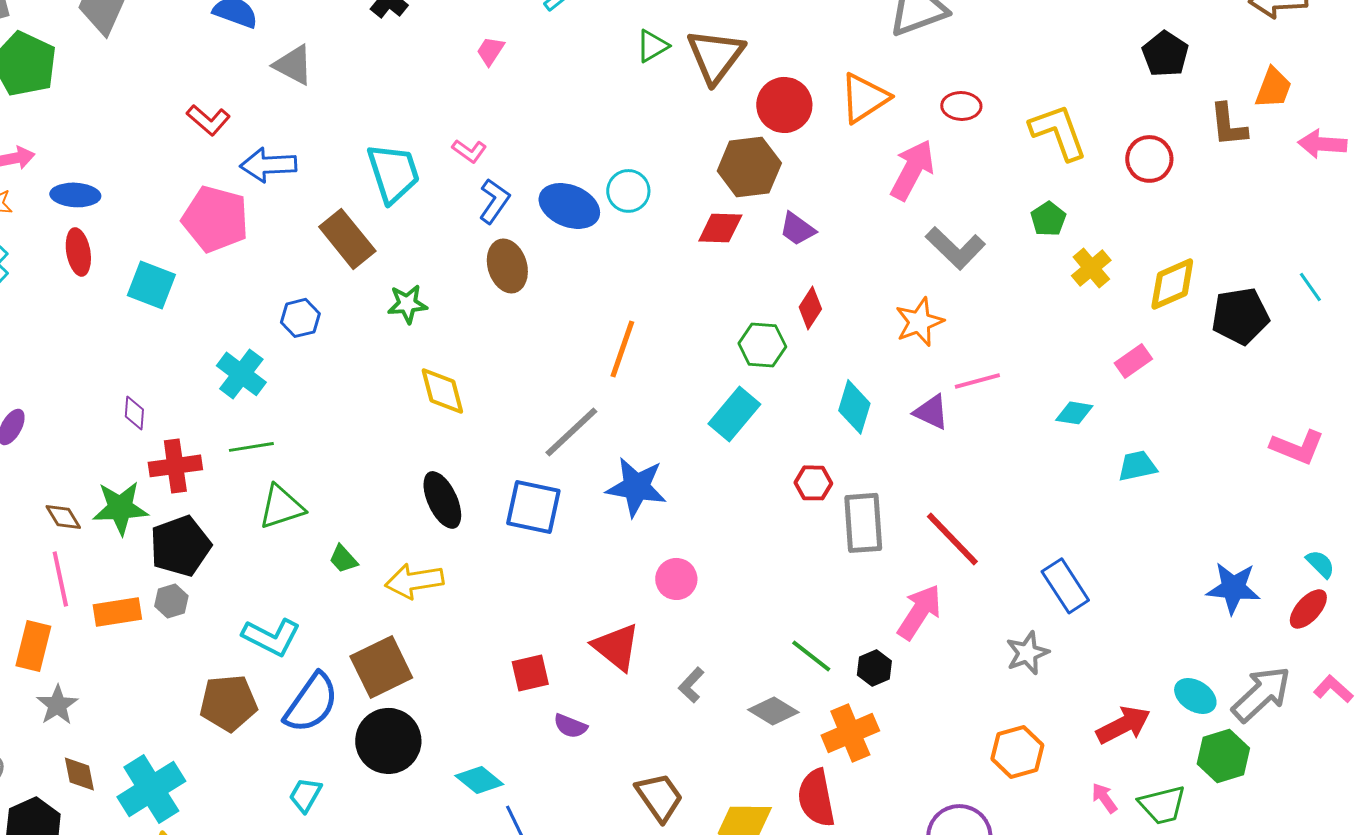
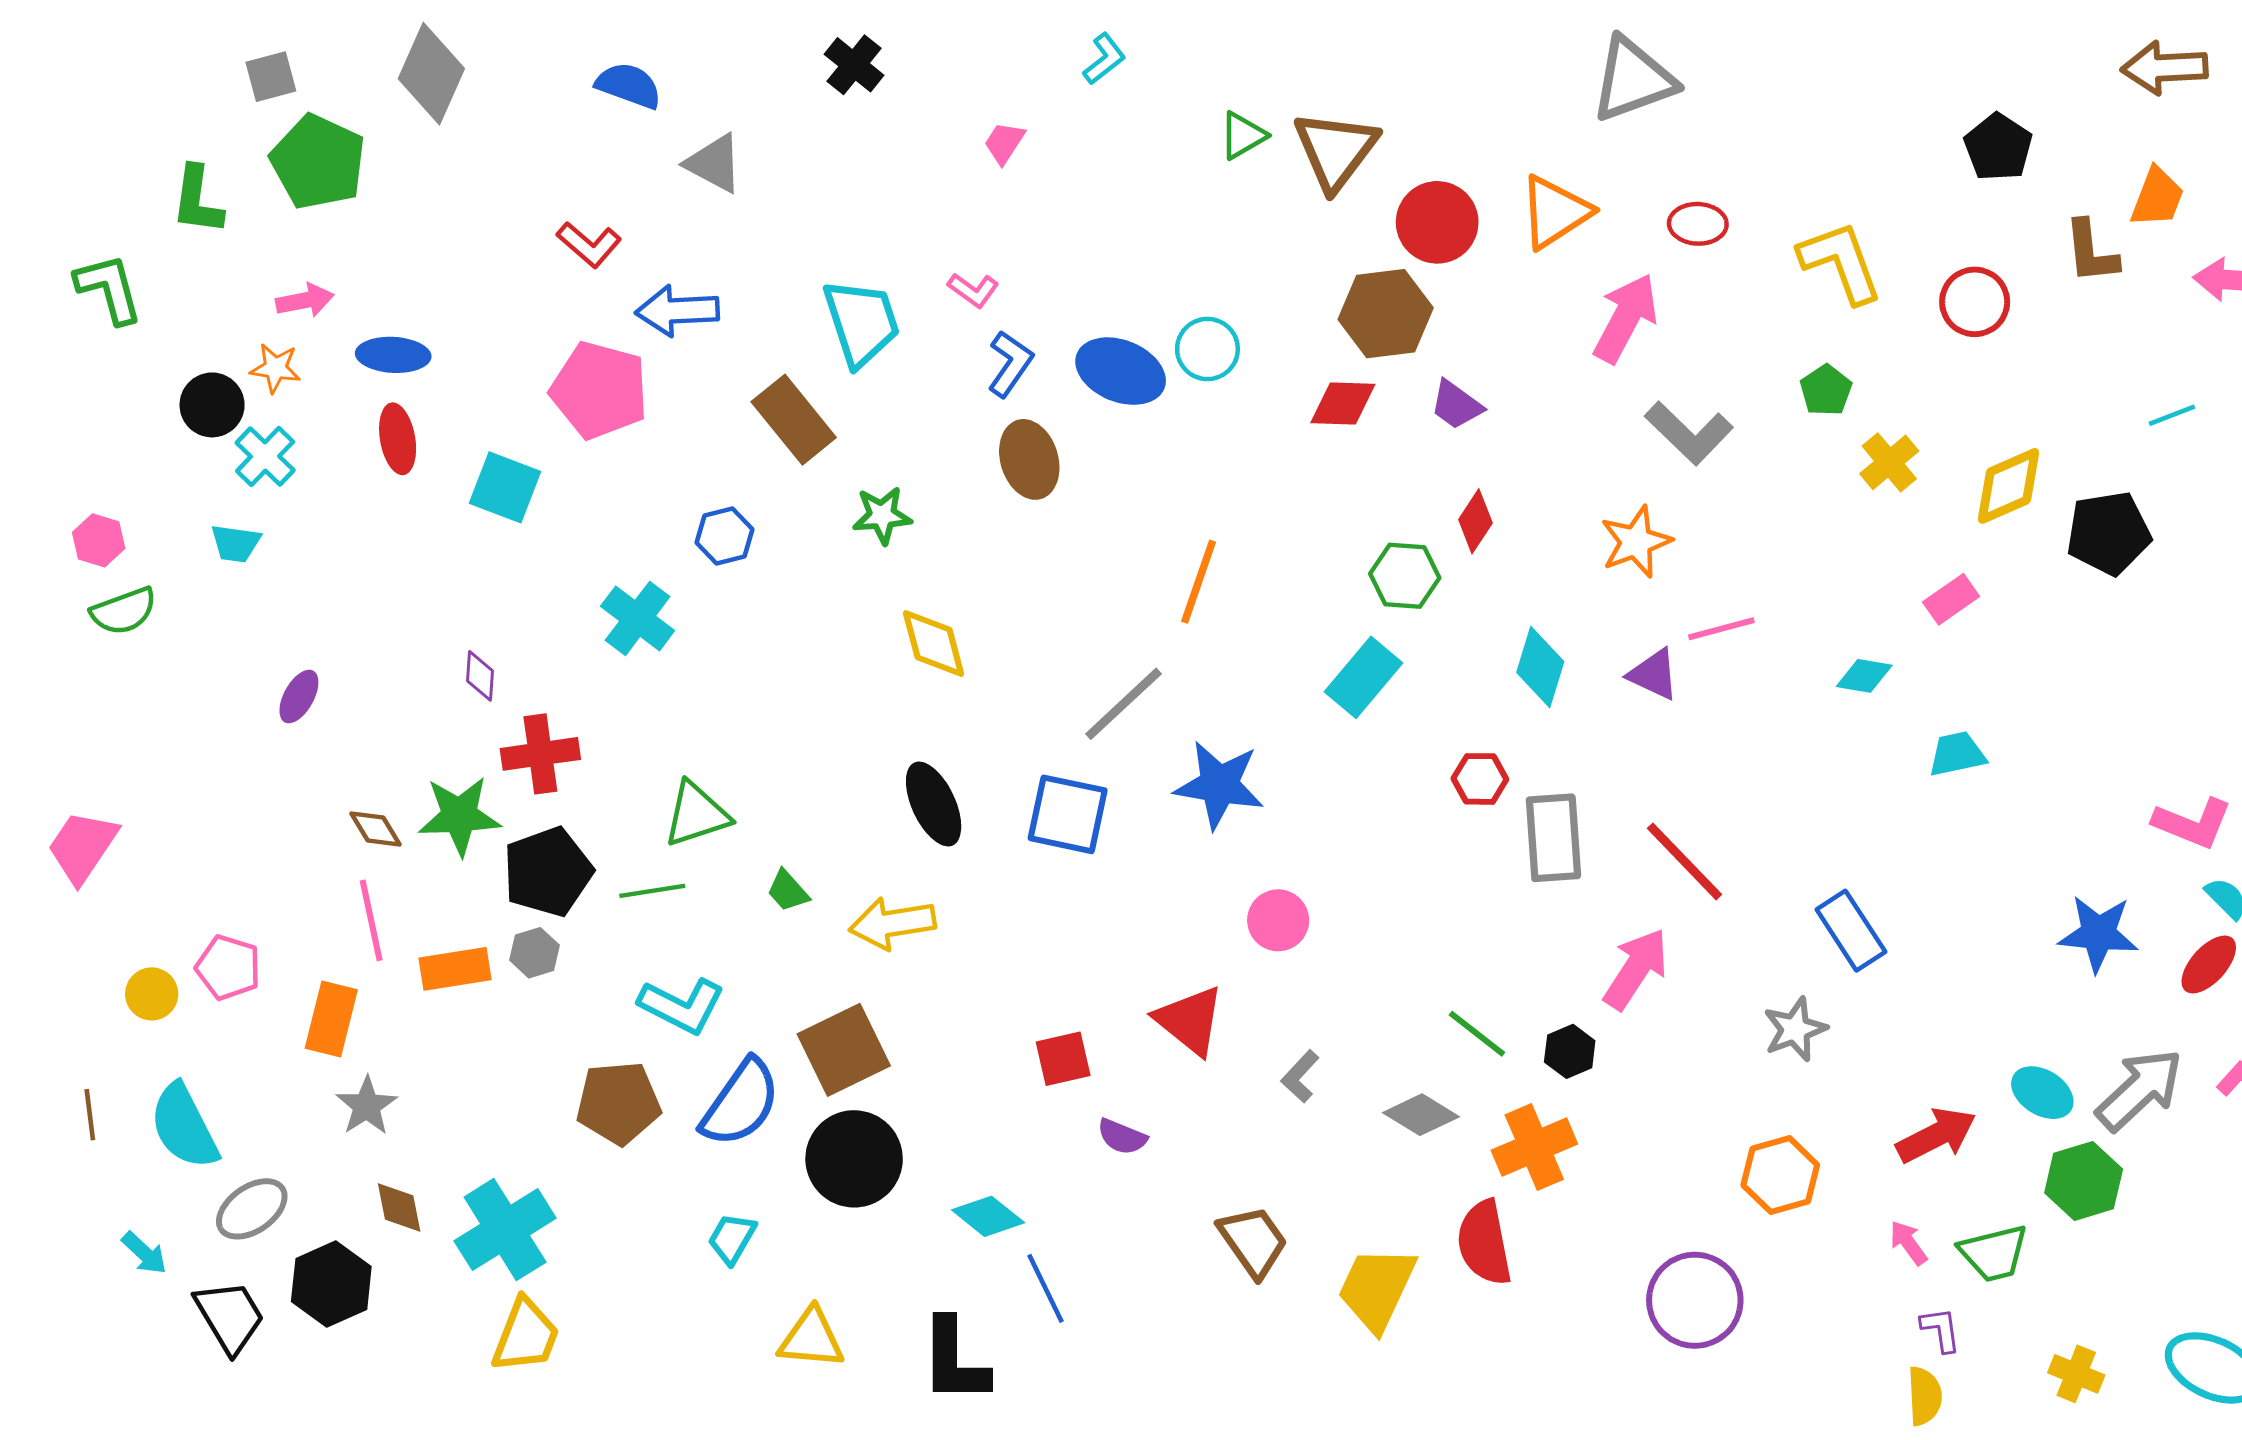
cyan line: (1310, 287) -> (2172, 415), moved, turned -76
green line: (251, 447) -> (652, 891), moved
pink L-shape: (1297, 447) -> (2193, 823), moved

